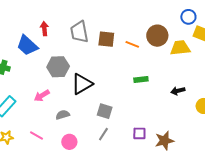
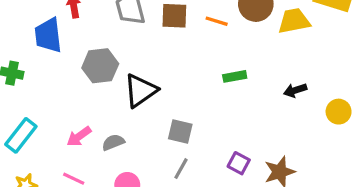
blue trapezoid: (27, 45) -> (48, 35), turned 45
pink arrow: (42, 96) -> (79, 136), moved
purple square: (139, 133) -> (239, 163), turned 32

